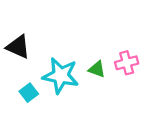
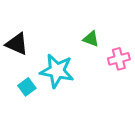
green triangle: (97, 69) -> (91, 39), moved

